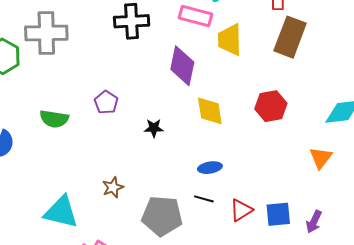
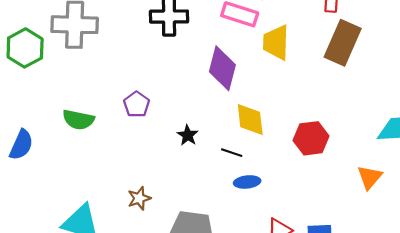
red hexagon: (271, 106) -> (311, 138), moved
black star: (154, 128) -> (188, 135), turned 30
black line: (204, 199) -> (232, 153), moved

